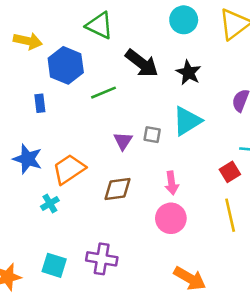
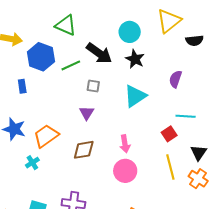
cyan circle: (184, 20) -> (130, 32), moved
green line: (103, 93) -> (71, 65), moved
gray square: (152, 135) -> (93, 86), moved

